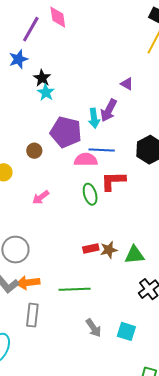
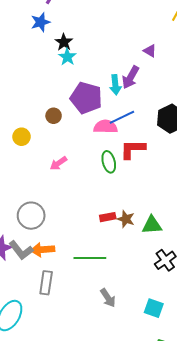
blue line: (102, 150) -> (122, 117), turned -30
brown star: (109, 250) -> (126, 219), turned 30
cyan square: (126, 331) -> (154, 308), moved

